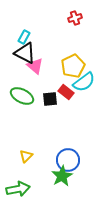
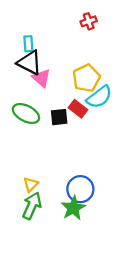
cyan rectangle: (24, 37) -> (28, 44), turned -32
green arrow: (18, 189) -> (32, 206), moved, turned -55

